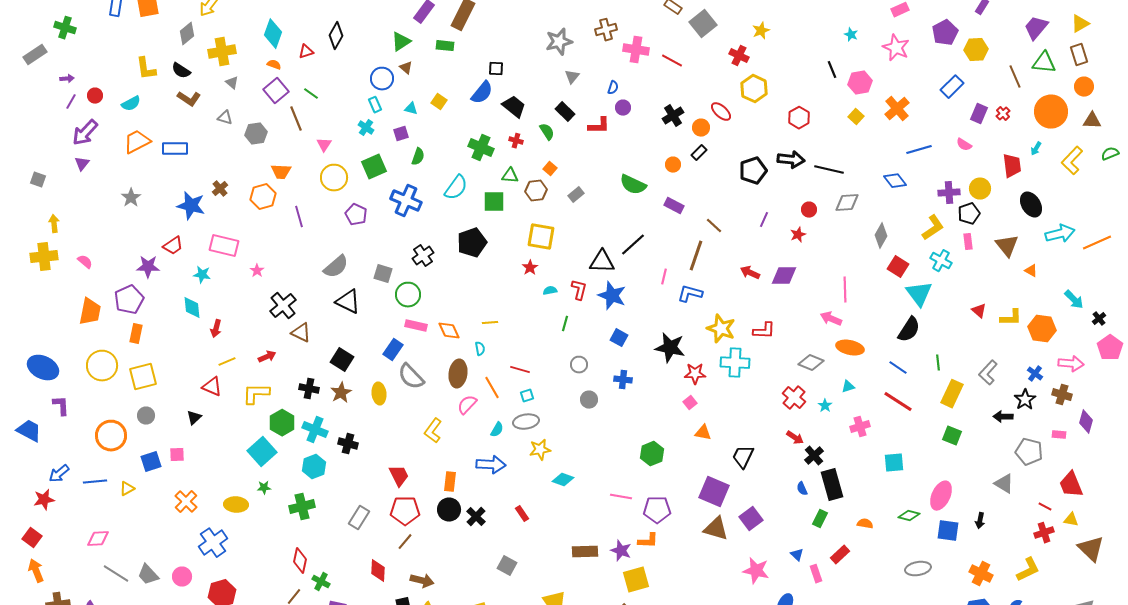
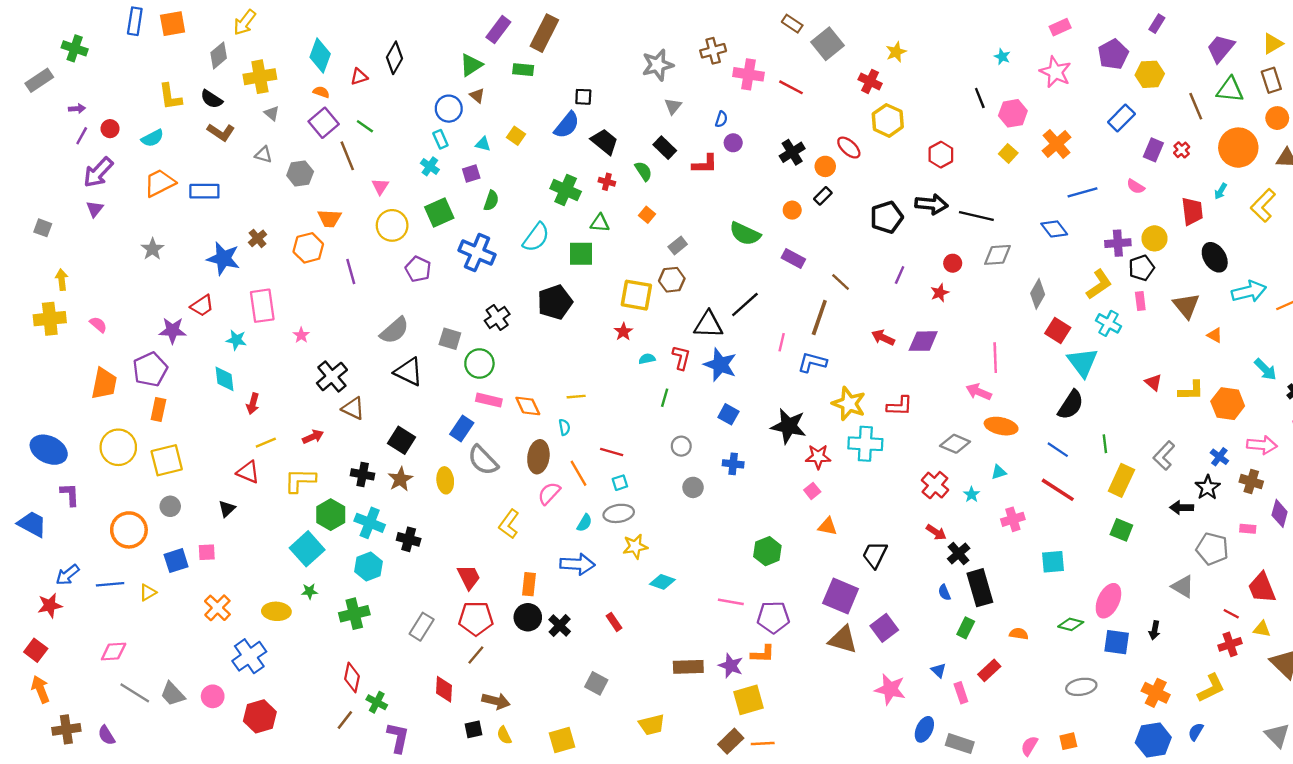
brown hexagon: (536, 191) -> (672, 280), moved
pink rectangle: (224, 246) -> (262, 306), turned 68

